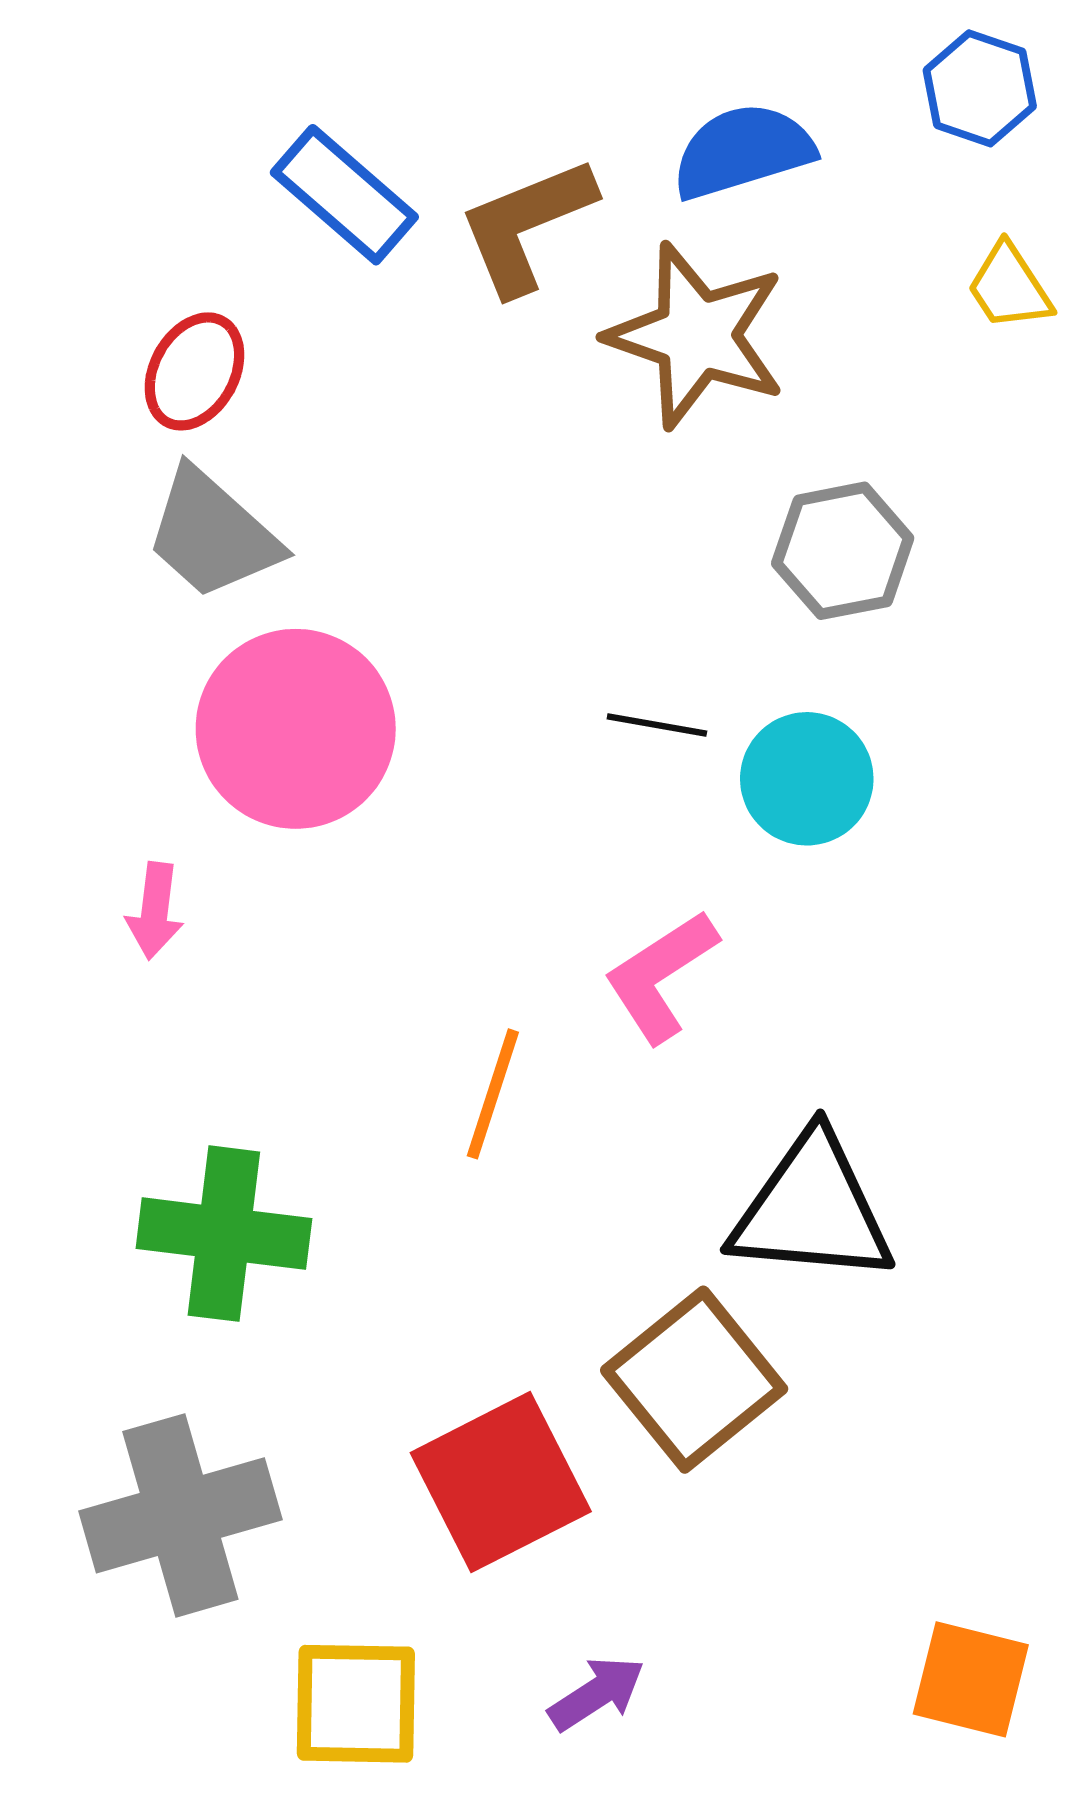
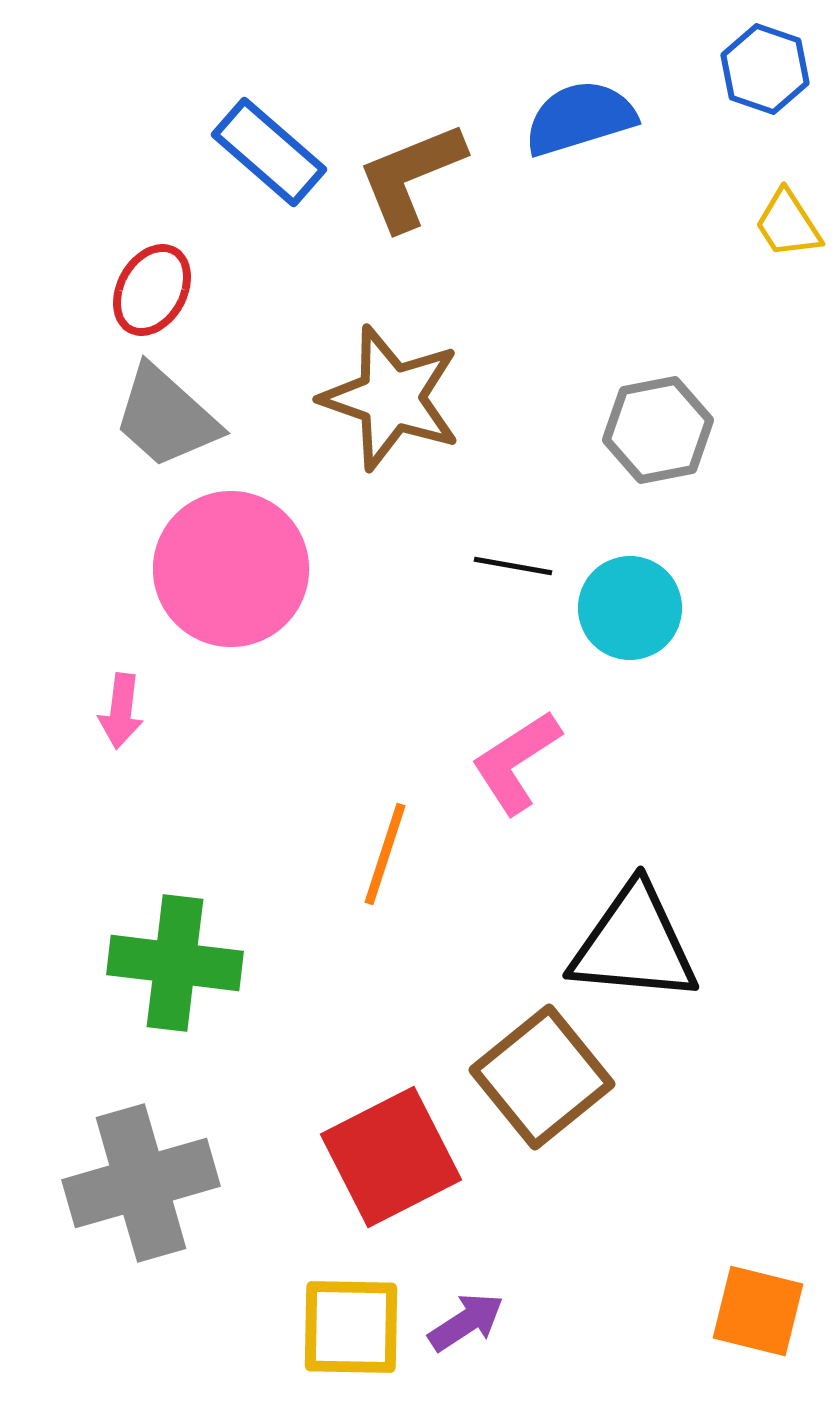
brown star: (697, 336) -> (391, 398), moved
yellow square: (356, 1704) -> (351, 1327), moved

